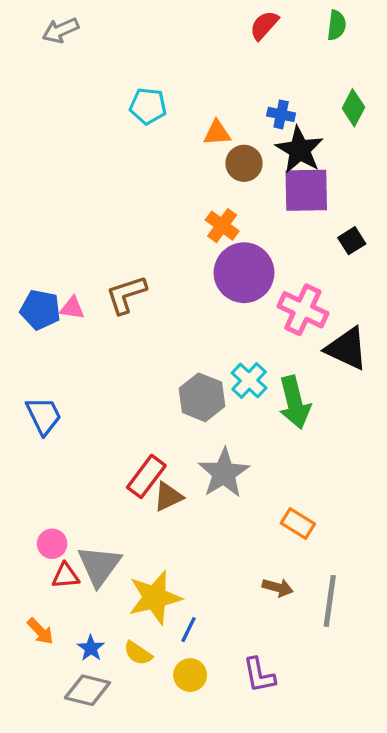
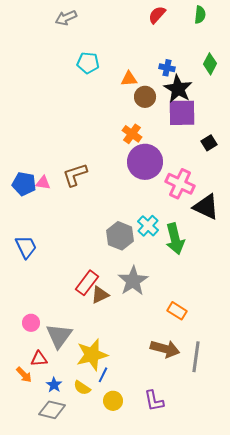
gray arrow: (61, 30) -> (66, 18), moved
red triangle: (66, 576) -> (39, 359), moved
brown arrow: (278, 588) -> (165, 349), size x1.6
blue line: (188, 630) -> (103, 375), moved

